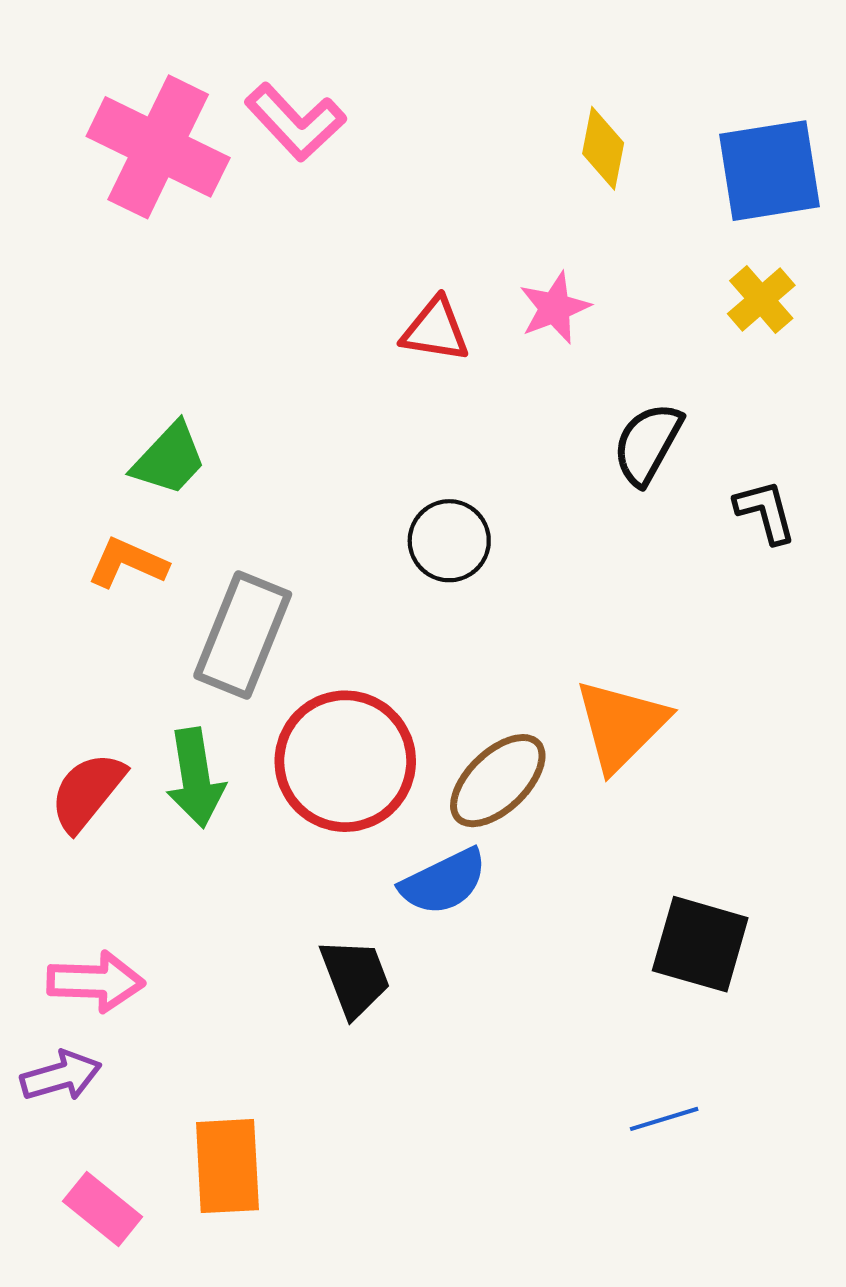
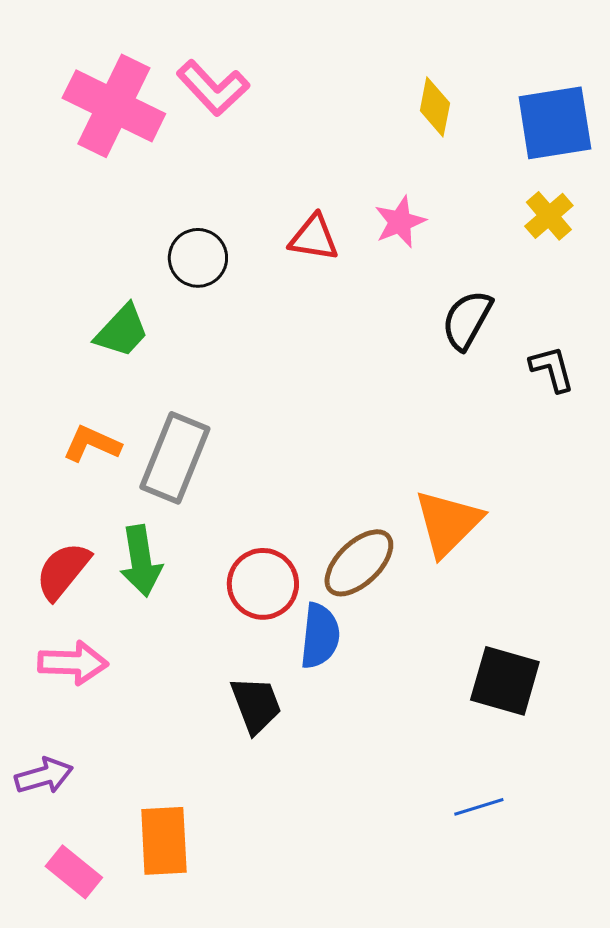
black circle: (449, 541) -> (198, 258), moved
orange L-shape: (128, 563) -> (92, 444), moved
red circle: (345, 761) -> (263, 584), moved, size x0.7
blue semicircle: (444, 882) -> (320, 636), turned -58
pink arrow: (96, 982) -> (73, 663), moved

